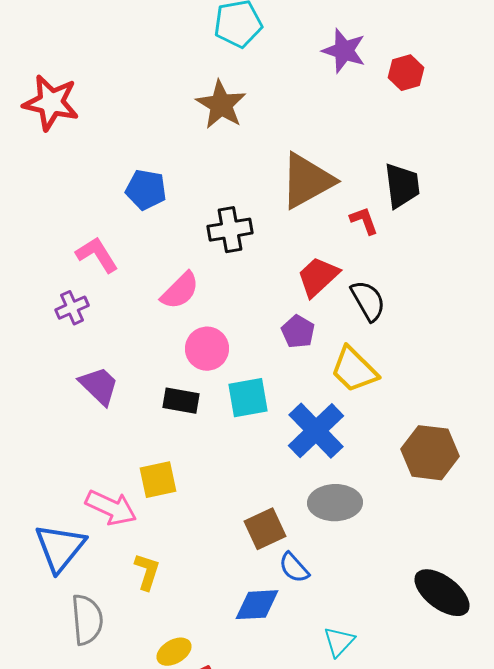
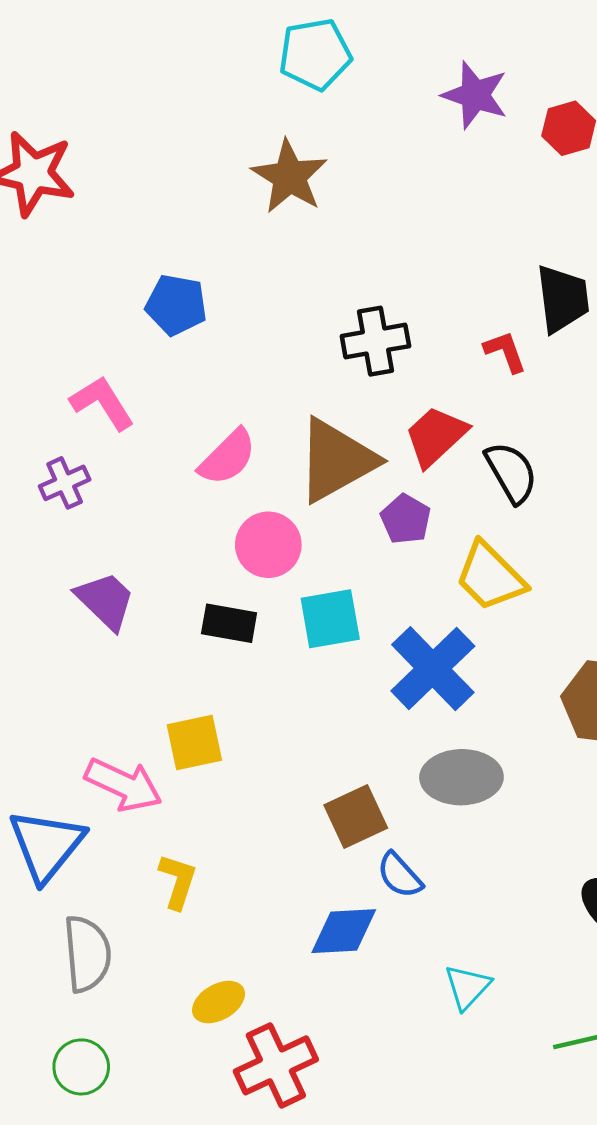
brown triangle: (307, 181) -> (336, 460), moved
black cross: (230, 230) -> (375, 341), moved

